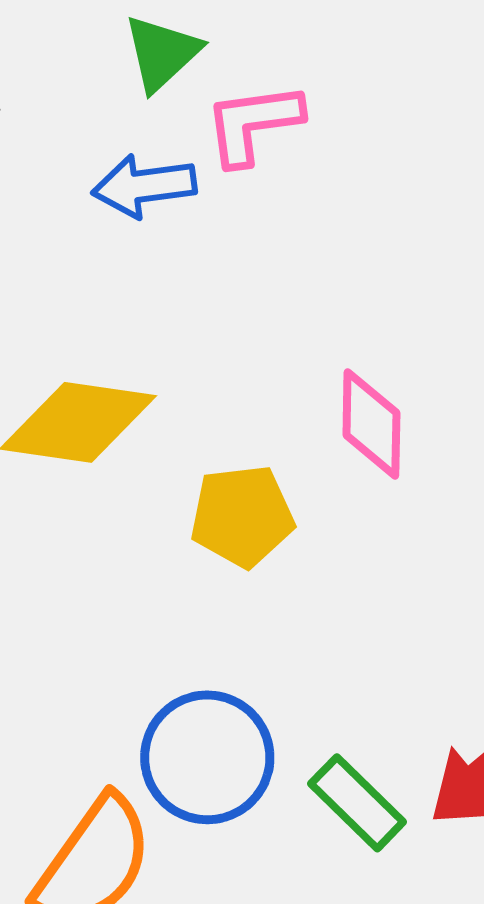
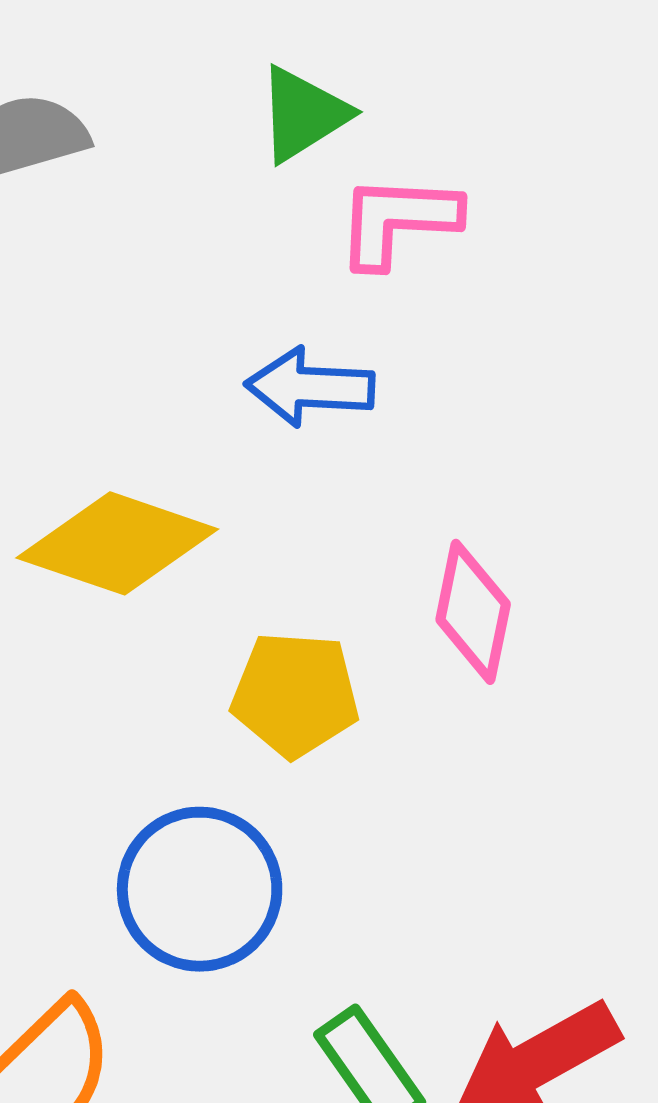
blue arrow: (144, 186) -> (310, 387), moved
blue circle: (207, 757) -> (200, 889), moved

